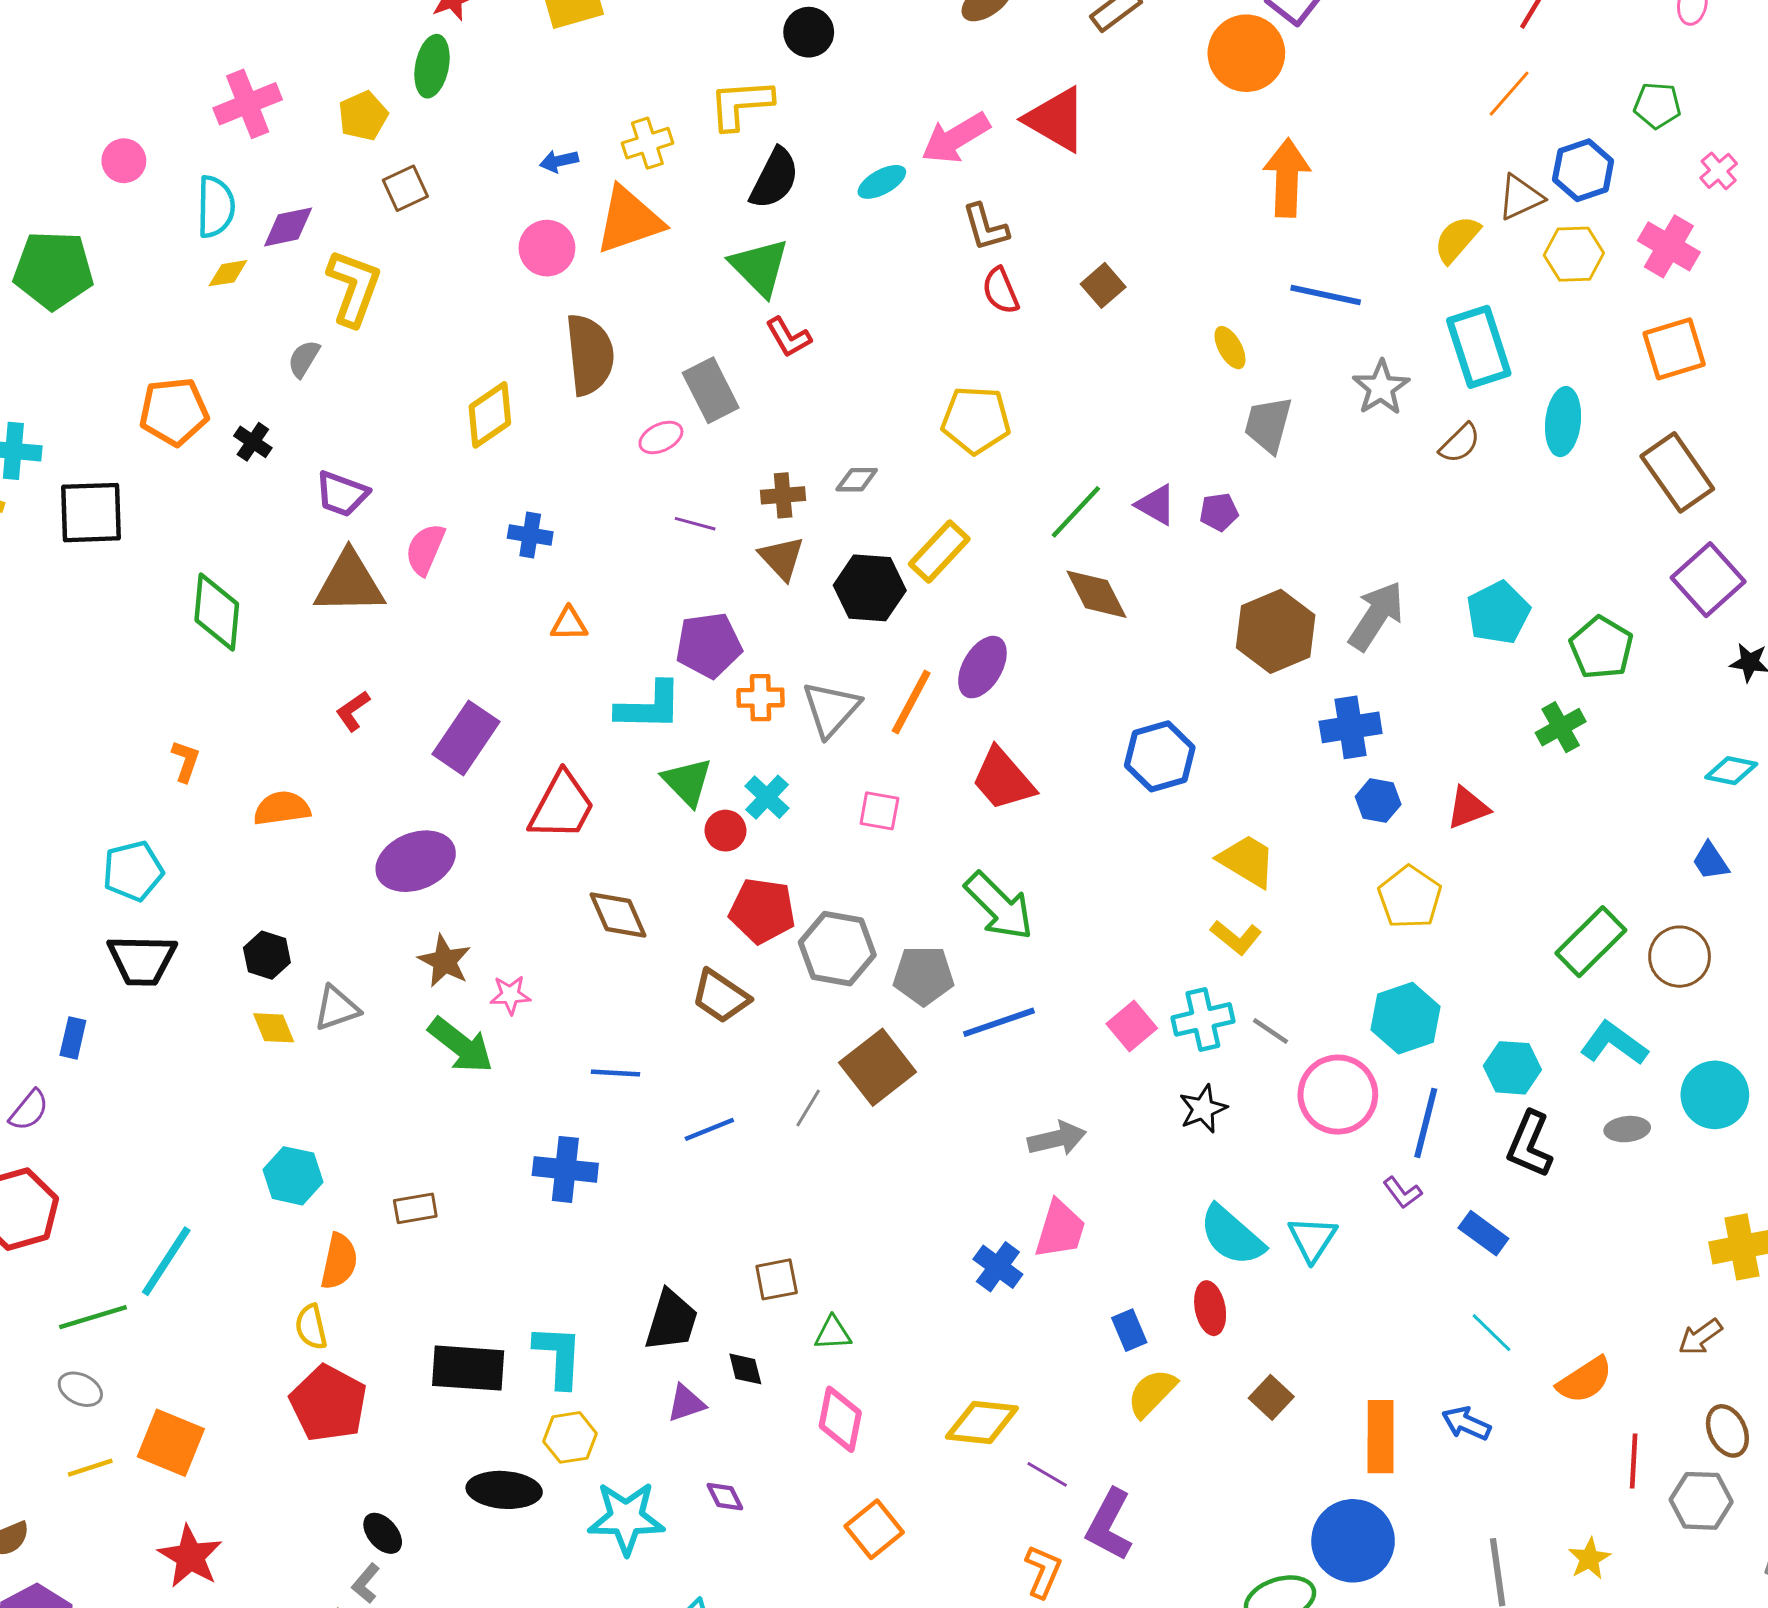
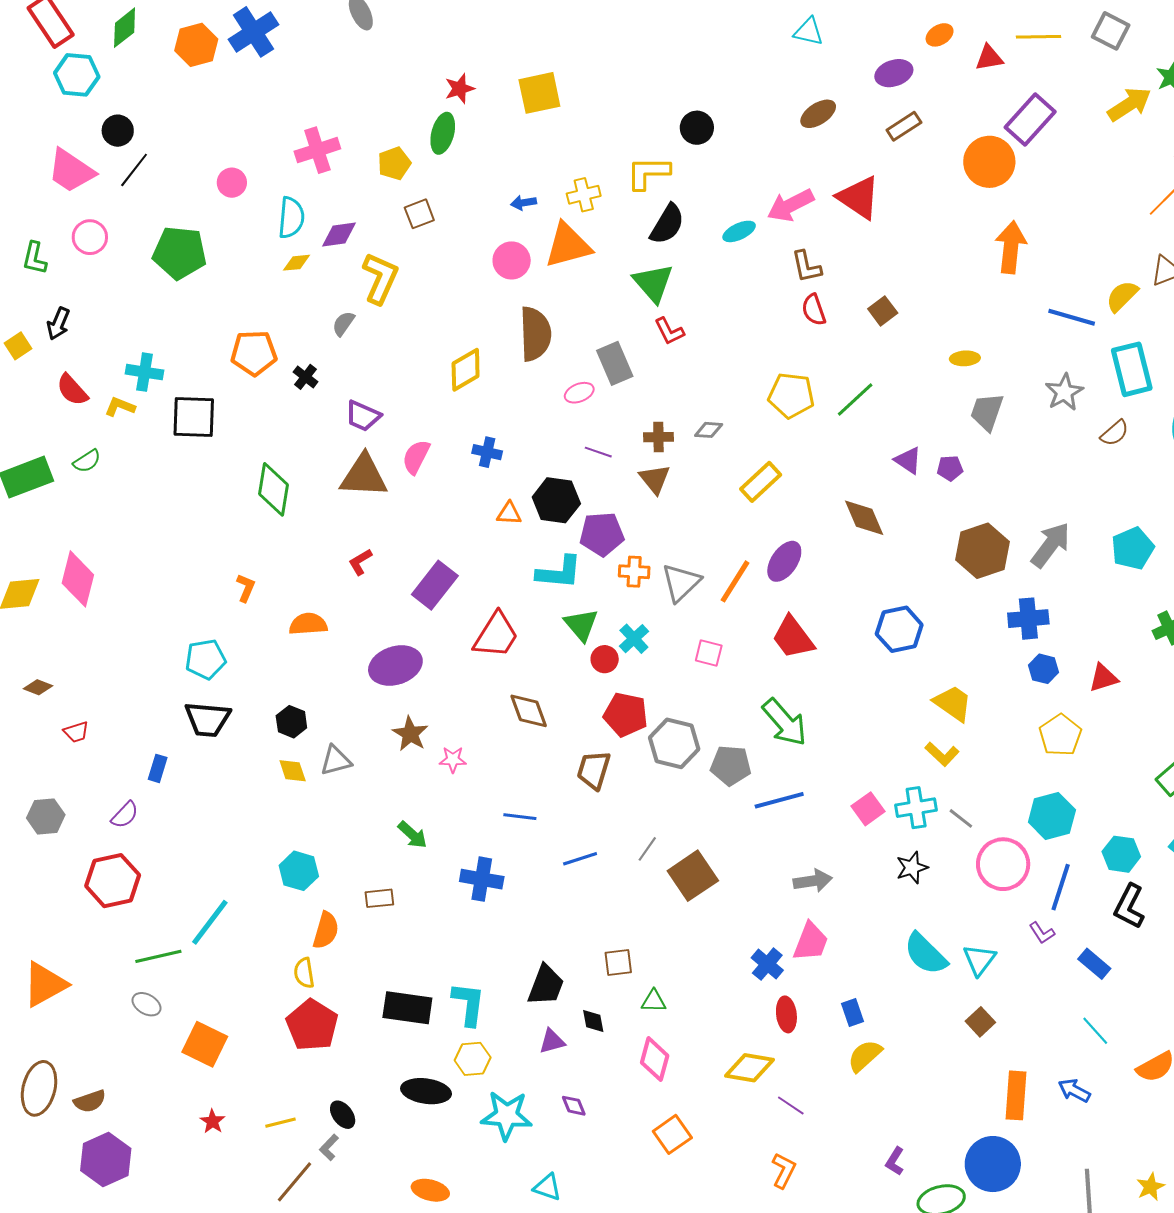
blue line: (1326, 295) -> (1072, 317), moved
yellow ellipse: (1230, 348) -> (965, 358), turned -68
green line: (1076, 512) -> (855, 399), moved
black hexagon: (870, 588) -> (556, 500), moved
brown trapezoid: (720, 996) -> (594, 770), turned 69
green arrow: (461, 1045) -> (412, 835), moved, size x0.7
brown square: (878, 1067) -> (693, 876), moved
red ellipse: (1210, 1308) -> (786, 1014), moved
brown square: (1271, 1397) -> (980, 1022), moved
yellow line: (90, 1468) -> (280, 1123), moved
purple L-shape: (1109, 1525) -> (895, 1161), moved, size x0.6
red star: (190, 1557) -> (212, 1121), size x0.6

